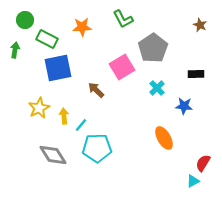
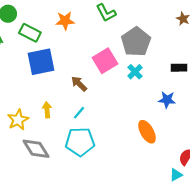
cyan cross: (157, 88) -> (135, 72), moved
yellow star: (39, 108) -> (18, 120), moved
cyan line: (81, 125) -> (79, 113), moved

